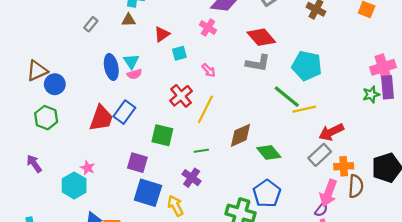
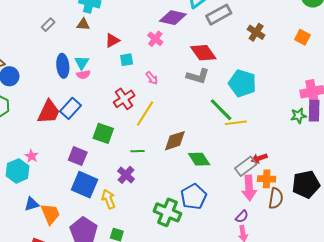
red arrow: (331, 132) -> (259, 158), moved, size x0.7
pink arrow: (328, 193) -> (249, 188), moved, turned -30

